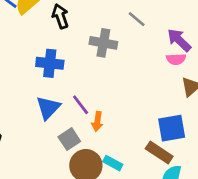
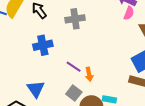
pink semicircle: (176, 59) -> (129, 13), turned -48
blue triangle: (48, 108) -> (36, 89), moved

